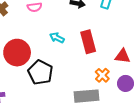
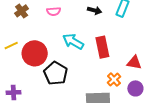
cyan arrow: (57, 38) -> (73, 41), size x1.5

